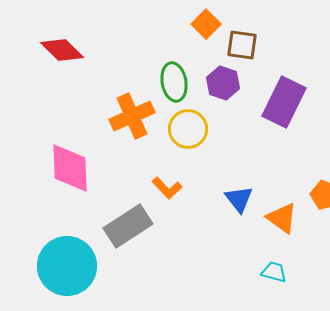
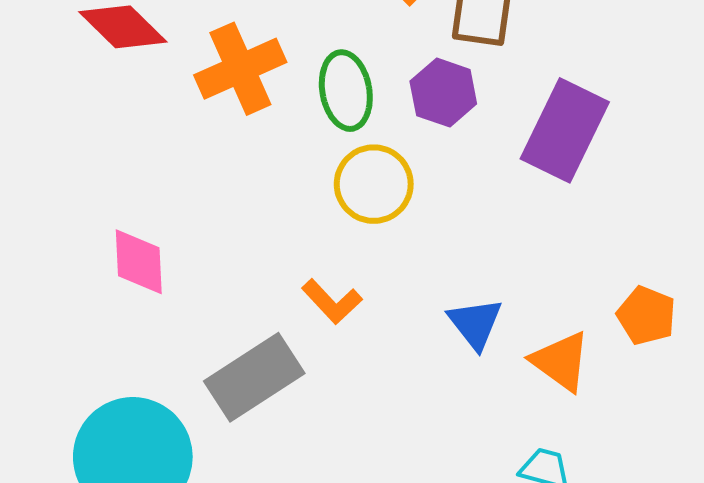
orange cross: (132, 116) -> (240, 69), moved
pink diamond: (70, 168) -> (139, 262), size x0.7

